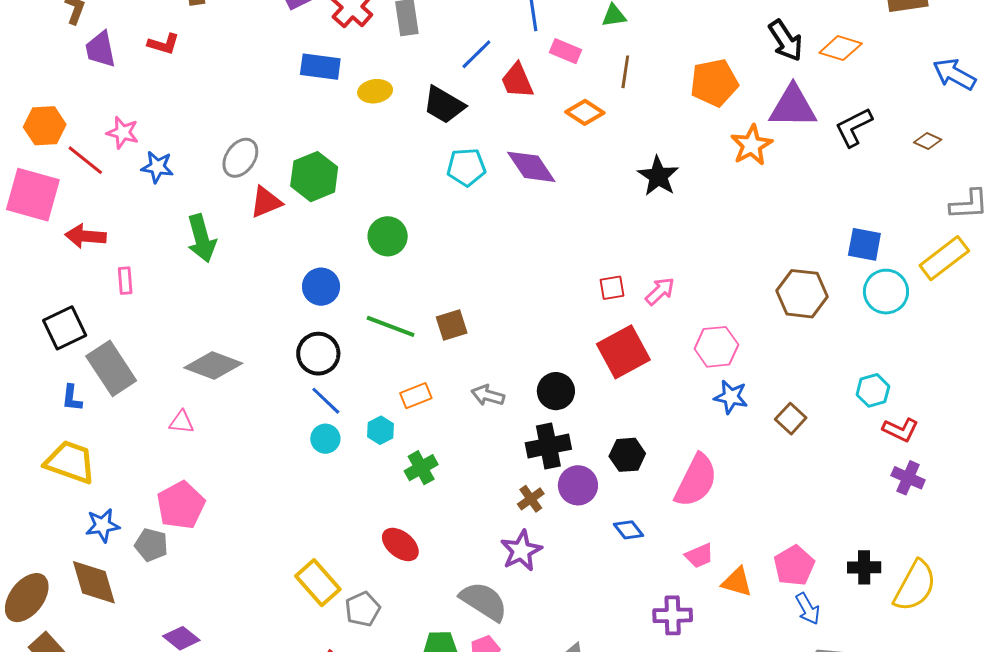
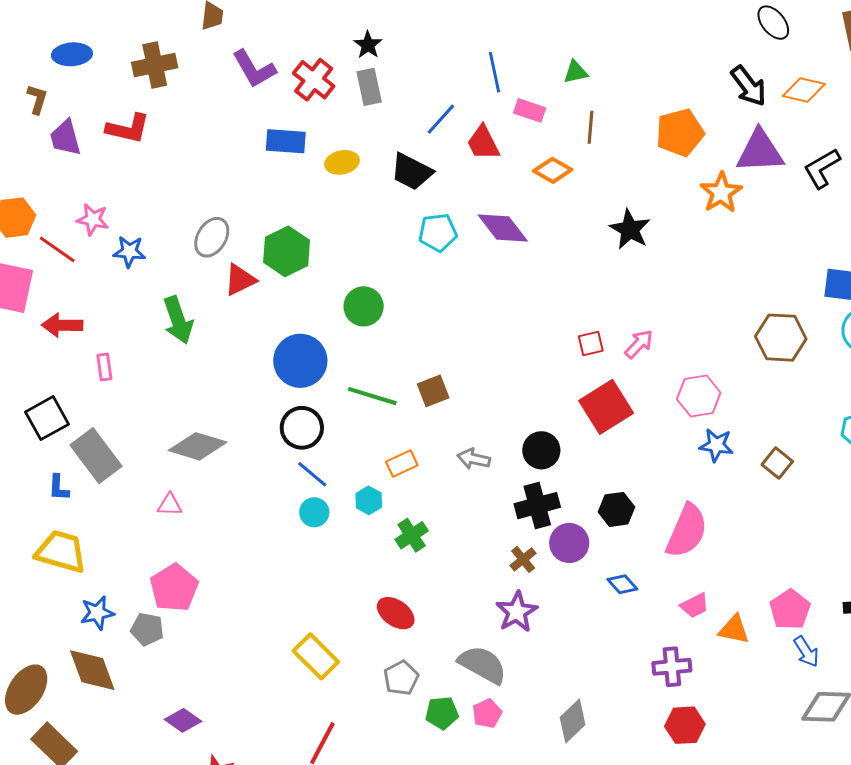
red L-shape: (164, 44) -> (128, 128), size x1.4
blue circle: (321, 287) -> (300, 361), size x1.4
gray pentagon: (363, 609) -> (401, 678), moved

